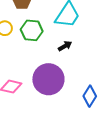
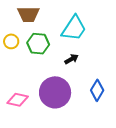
blue diamond: (90, 96) -> (97, 90), moved

